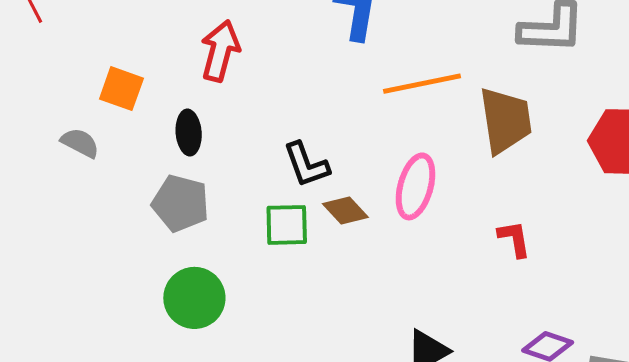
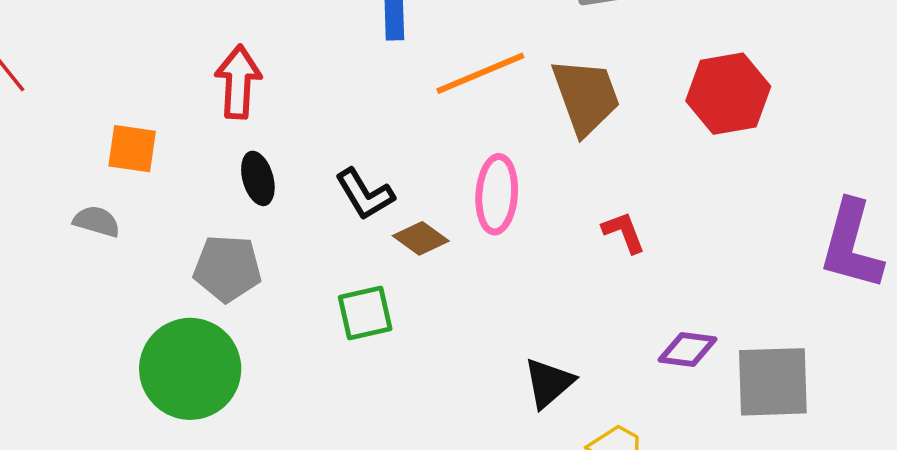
black ellipse: (189, 133) -> (258, 178), moved
green square: (287, 225) -> (365, 313), moved
green circle: (194, 298) -> (190, 369), moved, size x1.4

